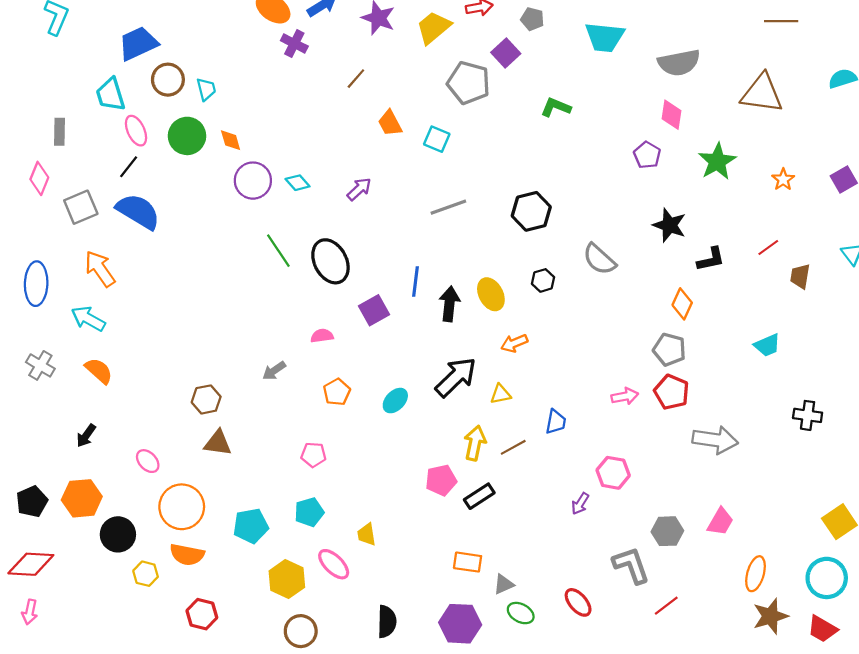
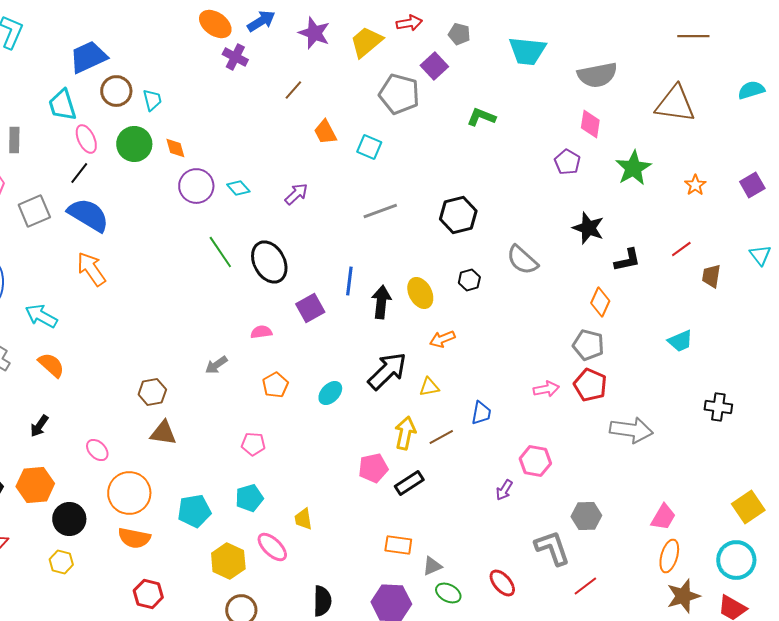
orange arrow: (100, 269) -> (91, 269), moved
pink trapezoid: (720, 522) -> (663, 517), moved
yellow hexagon: (146, 574) -> (61, 562), moved

